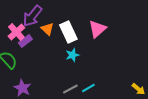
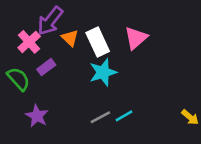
purple rectangle: (25, 41) -> (46, 67), moved
cyan star: (72, 55) -> (103, 72), size x1.5

